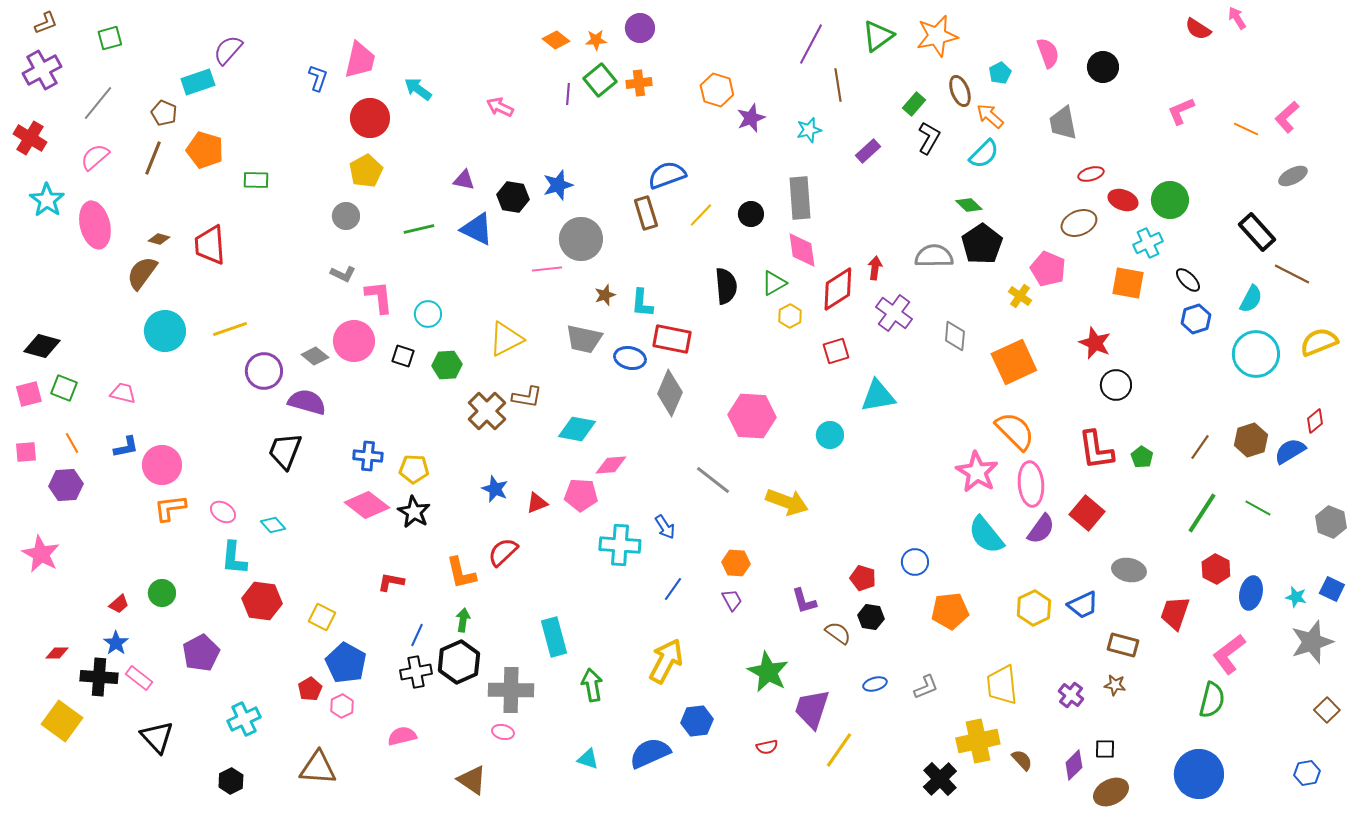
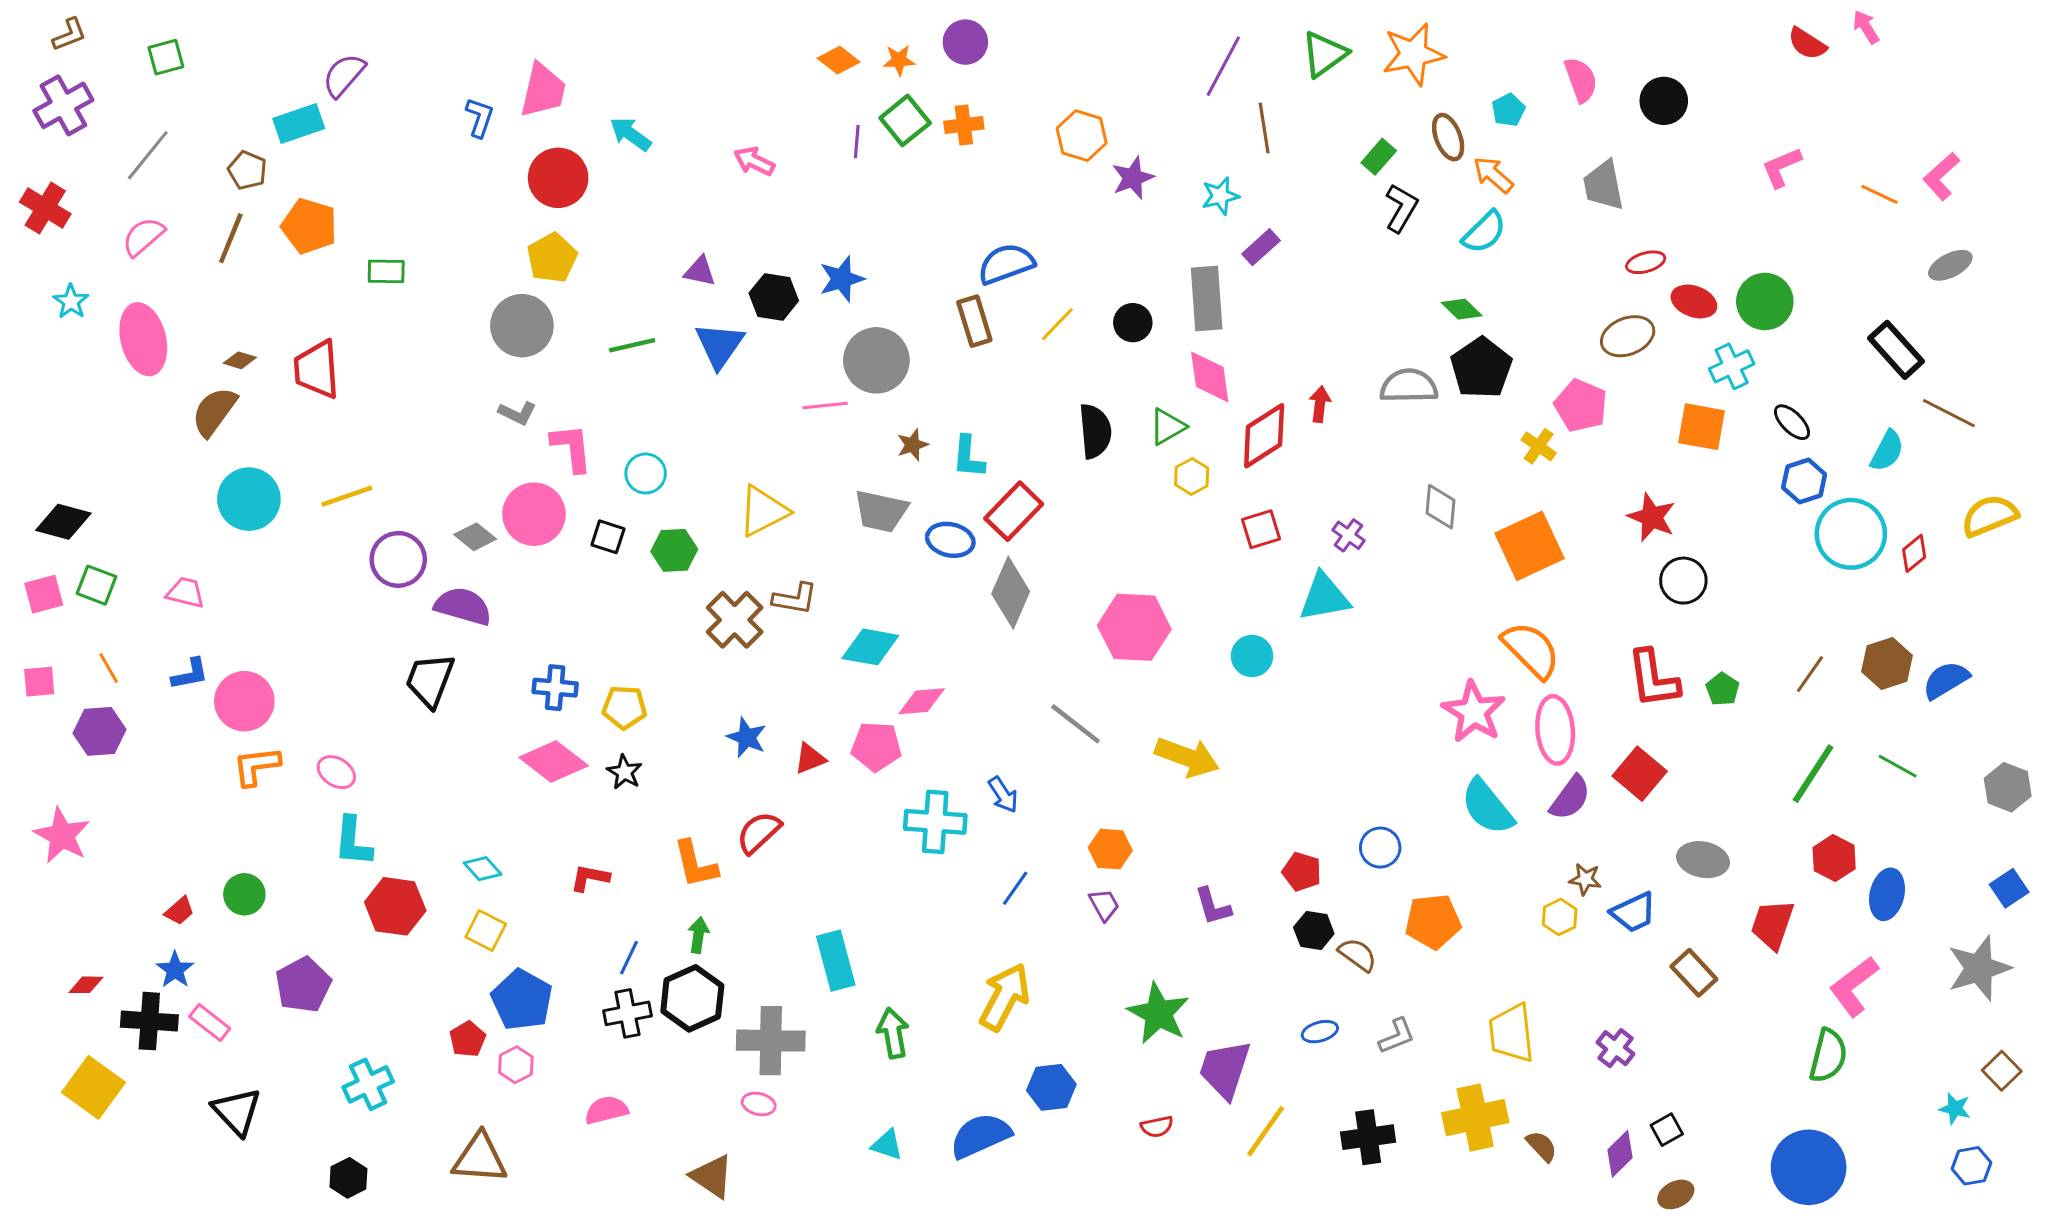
purple rectangle: (868, 151) -> (1261, 247), moved
cyan star: (47, 200) -> (71, 301), size x0.7
gray circle: (346, 216) -> (522, 326), size x1.5
blue triangle: (477, 229) -> (720, 345), turned 39
purple cross: (894, 313) -> (1349, 535), moved, size x0.6
red rectangle: (672, 339) -> (1014, 511), turned -57
cyan circle: (1256, 354) -> (1851, 534), moved
red diamond: (1315, 421) -> (1914, 553), moved
black star: (414, 512) -> (624, 772), size x0.7
cyan diamond: (273, 525) -> (483, 869), moved
blue square: (1332, 589) -> (2009, 888), turned 30
cyan star: (1296, 597) -> (1955, 1108), moved
yellow hexagon: (1034, 608) -> (1560, 917), size x0.7
brown semicircle: (838, 633) -> (1358, 955), moved
brown rectangle: (1123, 645) -> (1694, 973), turned 32
brown star: (1115, 685) -> (1585, 879), moved
black square: (1105, 749) -> (1667, 1130), turned -30
black cross: (940, 779) -> (1368, 1137), moved, turned 36
brown ellipse: (1111, 792) -> (1676, 1194), size x0.7

